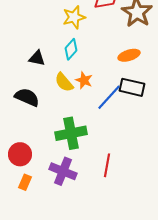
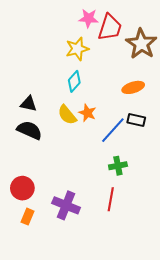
black triangle: (37, 58) -> (28, 104), moved
black rectangle: (132, 87) -> (136, 120), size x0.7
green cross: (71, 133) -> (118, 166), moved, size x0.6

